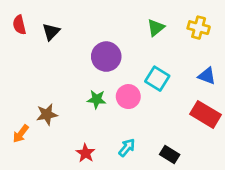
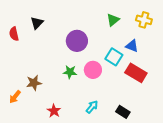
red semicircle: (19, 25) -> (14, 34), moved
blue triangle: (207, 76) -> (132, 46), moved
red rectangle: (205, 114) -> (136, 73), moved
red star: (86, 153) -> (54, 111), moved

